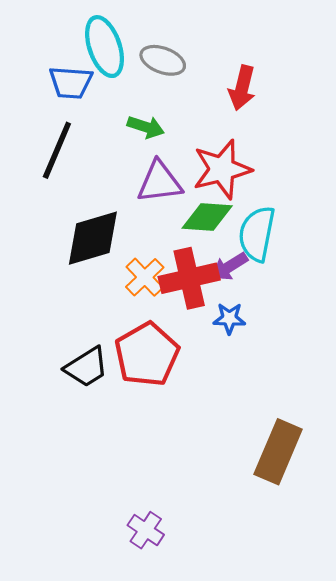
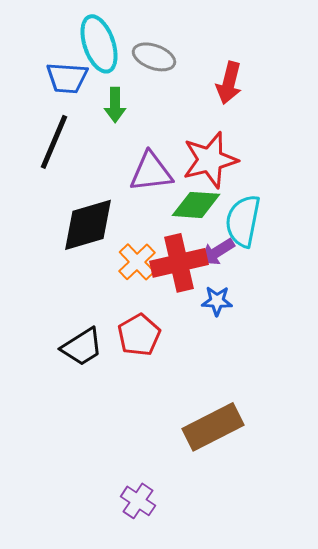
green arrow: (146, 127) -> (115, 105), moved, turned 72
red pentagon: (147, 354) -> (139, 335), size x0.7
brown rectangle: (278, 452) -> (213, 427), moved, turned 40

